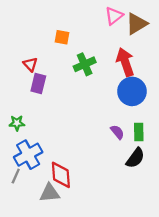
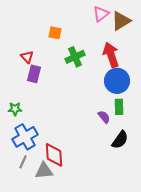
green rectangle: (139, 132) -> (119, 107), moved
gray line: (16, 176) -> (23, 162), moved

